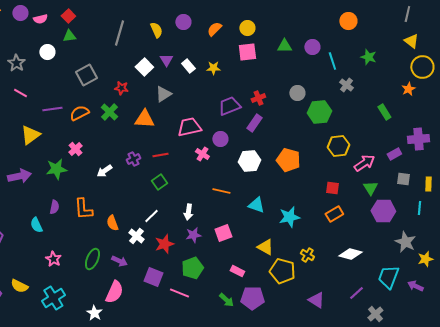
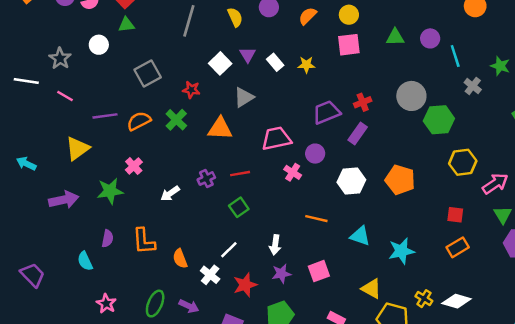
green star: (368, 57) -> (500, 66), moved
gray circle: (297, 93) -> (411, 96), size x1.5
white diamond: (350, 254) -> (456, 301), moved

